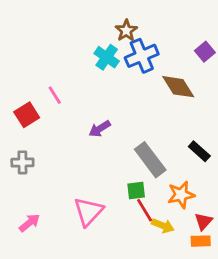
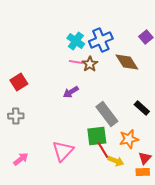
brown star: (126, 31) -> (90, 64), moved
pink line: (55, 95) -> (76, 62), moved, turned -48
green square: (136, 191) -> (97, 136), size x1.5

